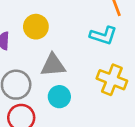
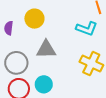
cyan circle: (59, 97) -> (44, 84), moved

